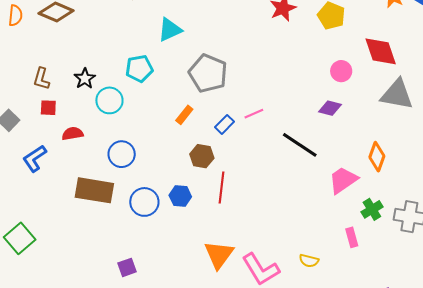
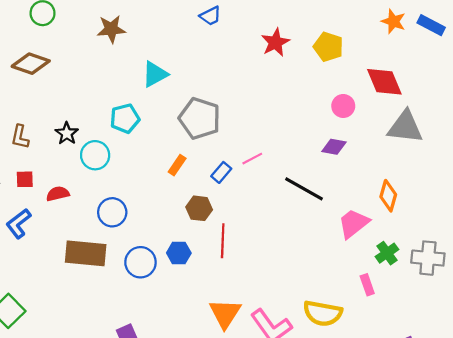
red square: (48, 108) -> (25, 179), moved
yellow semicircle: (309, 261) -> (323, 313), size x1.8

